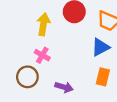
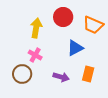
blue triangle: (101, 47) -> (75, 48), moved
purple arrow: (64, 87) -> (61, 77), moved

